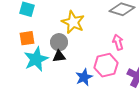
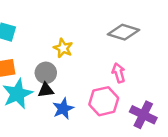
yellow star: (73, 22) -> (63, 48), size x0.7
blue star: (84, 77) -> (63, 109), moved

